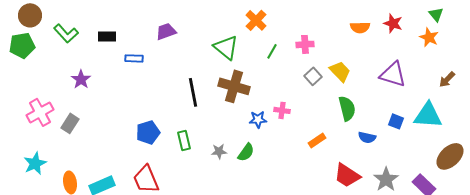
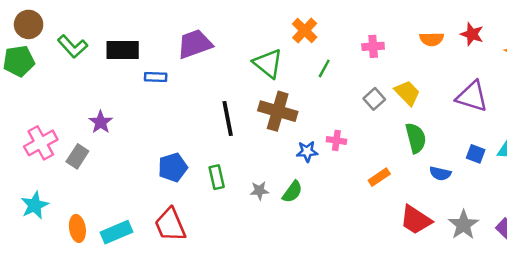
purple trapezoid: (166, 31) -> (195, 44), size x1.4
black rectangle: (107, 36) -> (123, 50), size x1.5
pink cross: (305, 44) -> (373, 46), moved
purple star: (81, 79) -> (101, 122), moved

